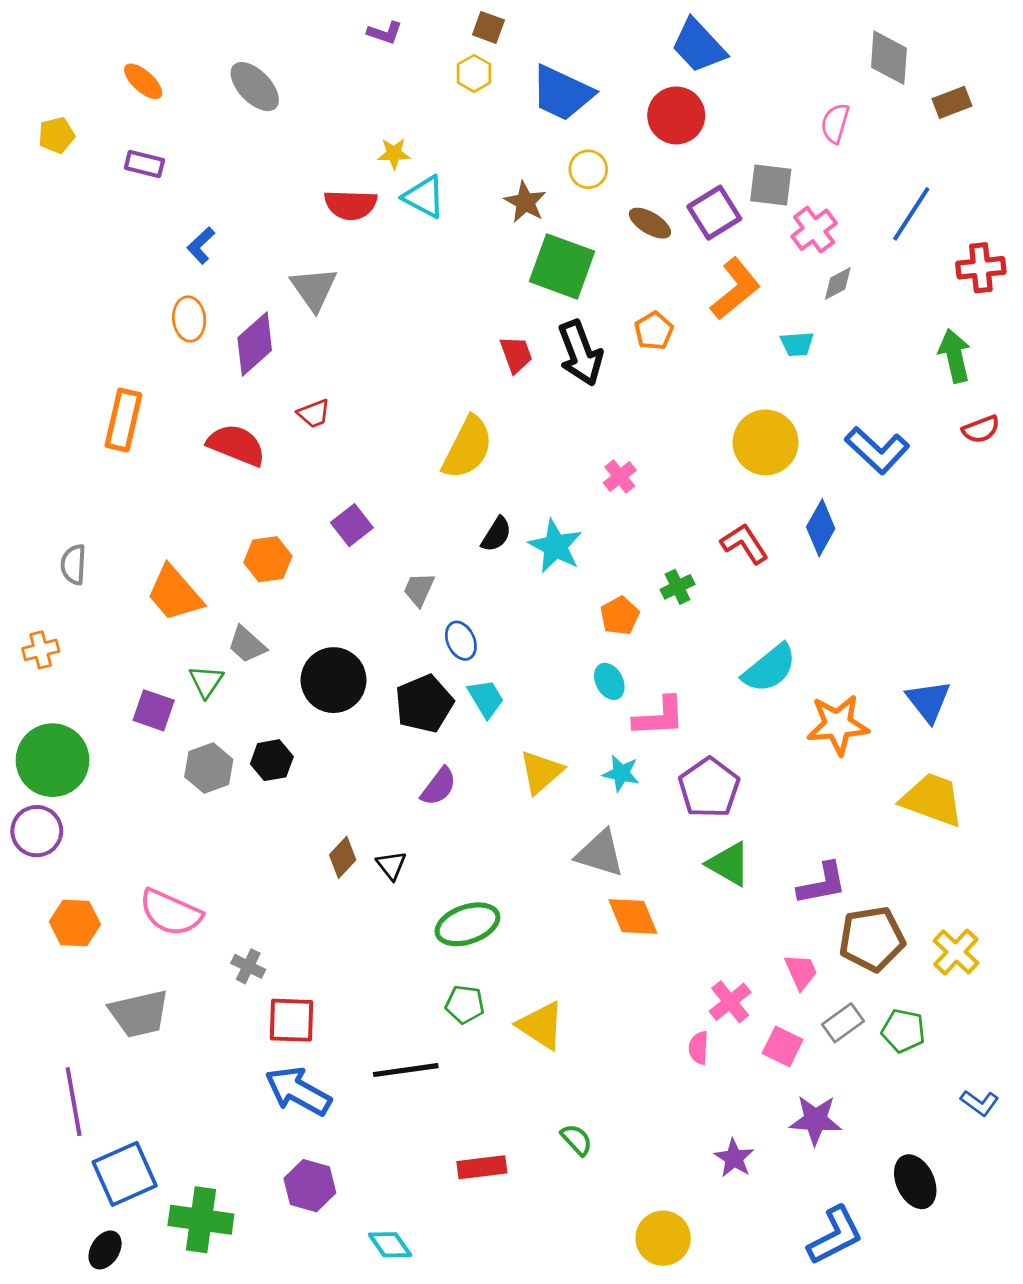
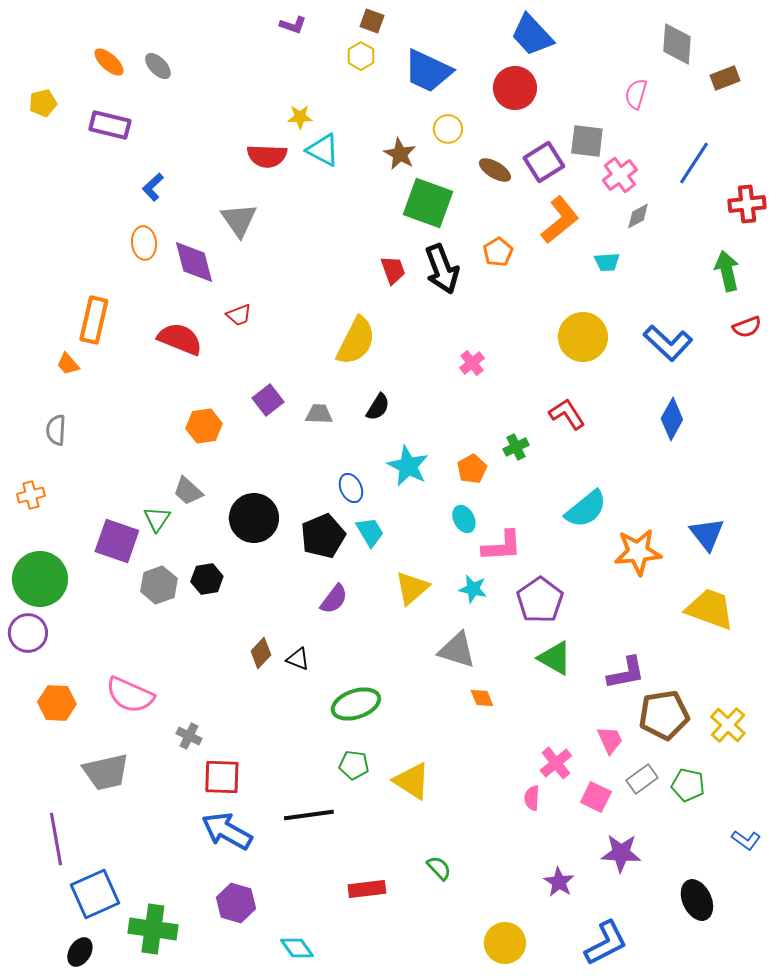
gray ellipse: (255, 87) -> (158, 66), moved, size x0.7
purple rectangle: (144, 164) -> (110, 125), size x1.4
purple diamond: (255, 344) -> (194, 262), turned -63
blue diamond: (821, 528) -> (672, 419), moved
cyan star: (555, 546) -> (408, 466), moved
gray trapezoid: (419, 589) -> (319, 414), moved, turned 68
orange trapezoid: (175, 593) -> (68, 364), moved, size x0.5
purple square: (154, 710) -> (117, 541), size x1.4
black triangle: (391, 865) -> (298, 659), turned -30
orange diamond: (633, 916) -> (482, 698), size x0.6
blue L-shape: (835, 1236) -> (606, 943), moved

